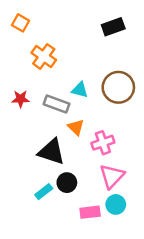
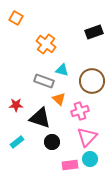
black rectangle: (113, 27) -> (94, 32), moved
orange cross: (44, 56) -> (46, 44), moved
brown circle: (118, 87) -> (92, 81), moved
red star: (21, 99) -> (16, 105), moved
cyan rectangle: (44, 192) -> (17, 142), moved

